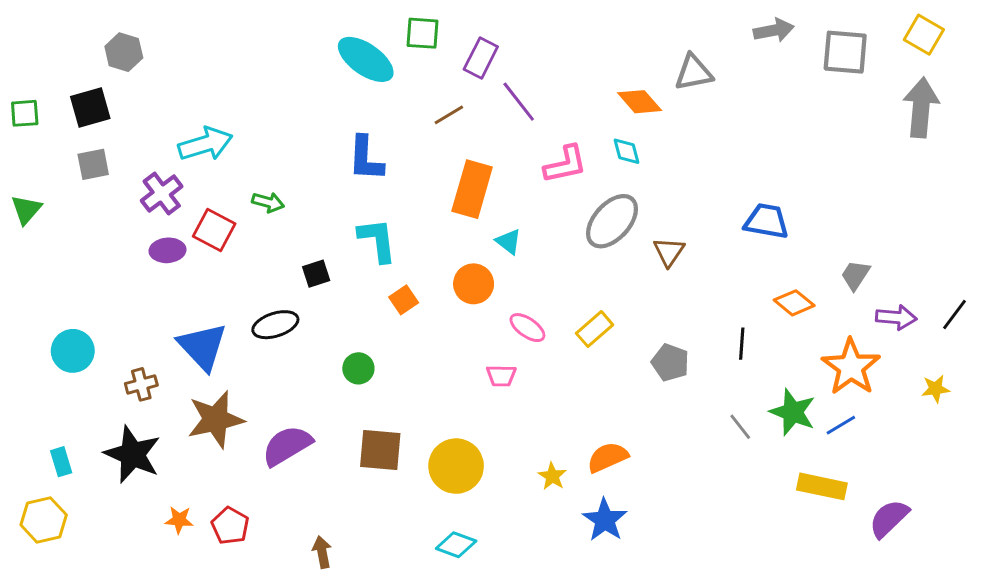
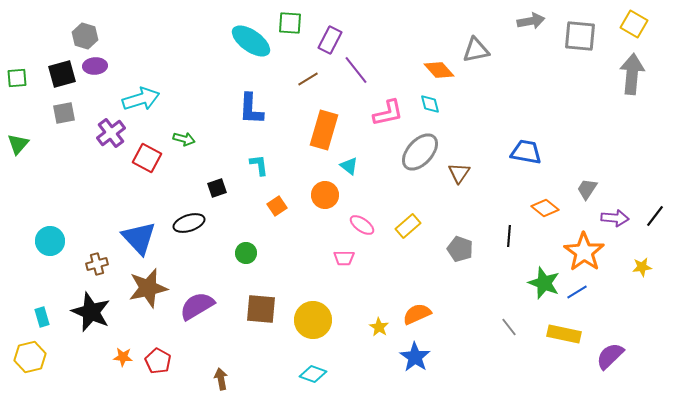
cyan L-shape: (377, 240) -> (259, 165), size x0.7
purple ellipse: (167, 250) -> (95, 66), moved
gray line: (740, 427) -> (509, 327), moved

